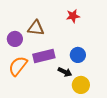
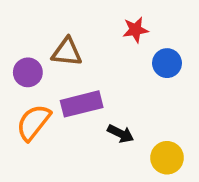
blue circle: (78, 55) -> (167, 63), moved
yellow circle: (81, 85) -> (167, 158), moved

